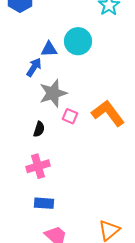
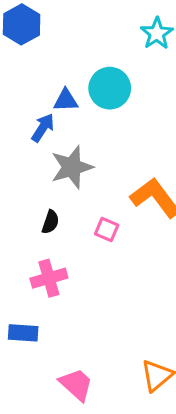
pink square: (70, 116) -> (107, 230), moved
blue rectangle: (44, 203) -> (23, 333), moved

